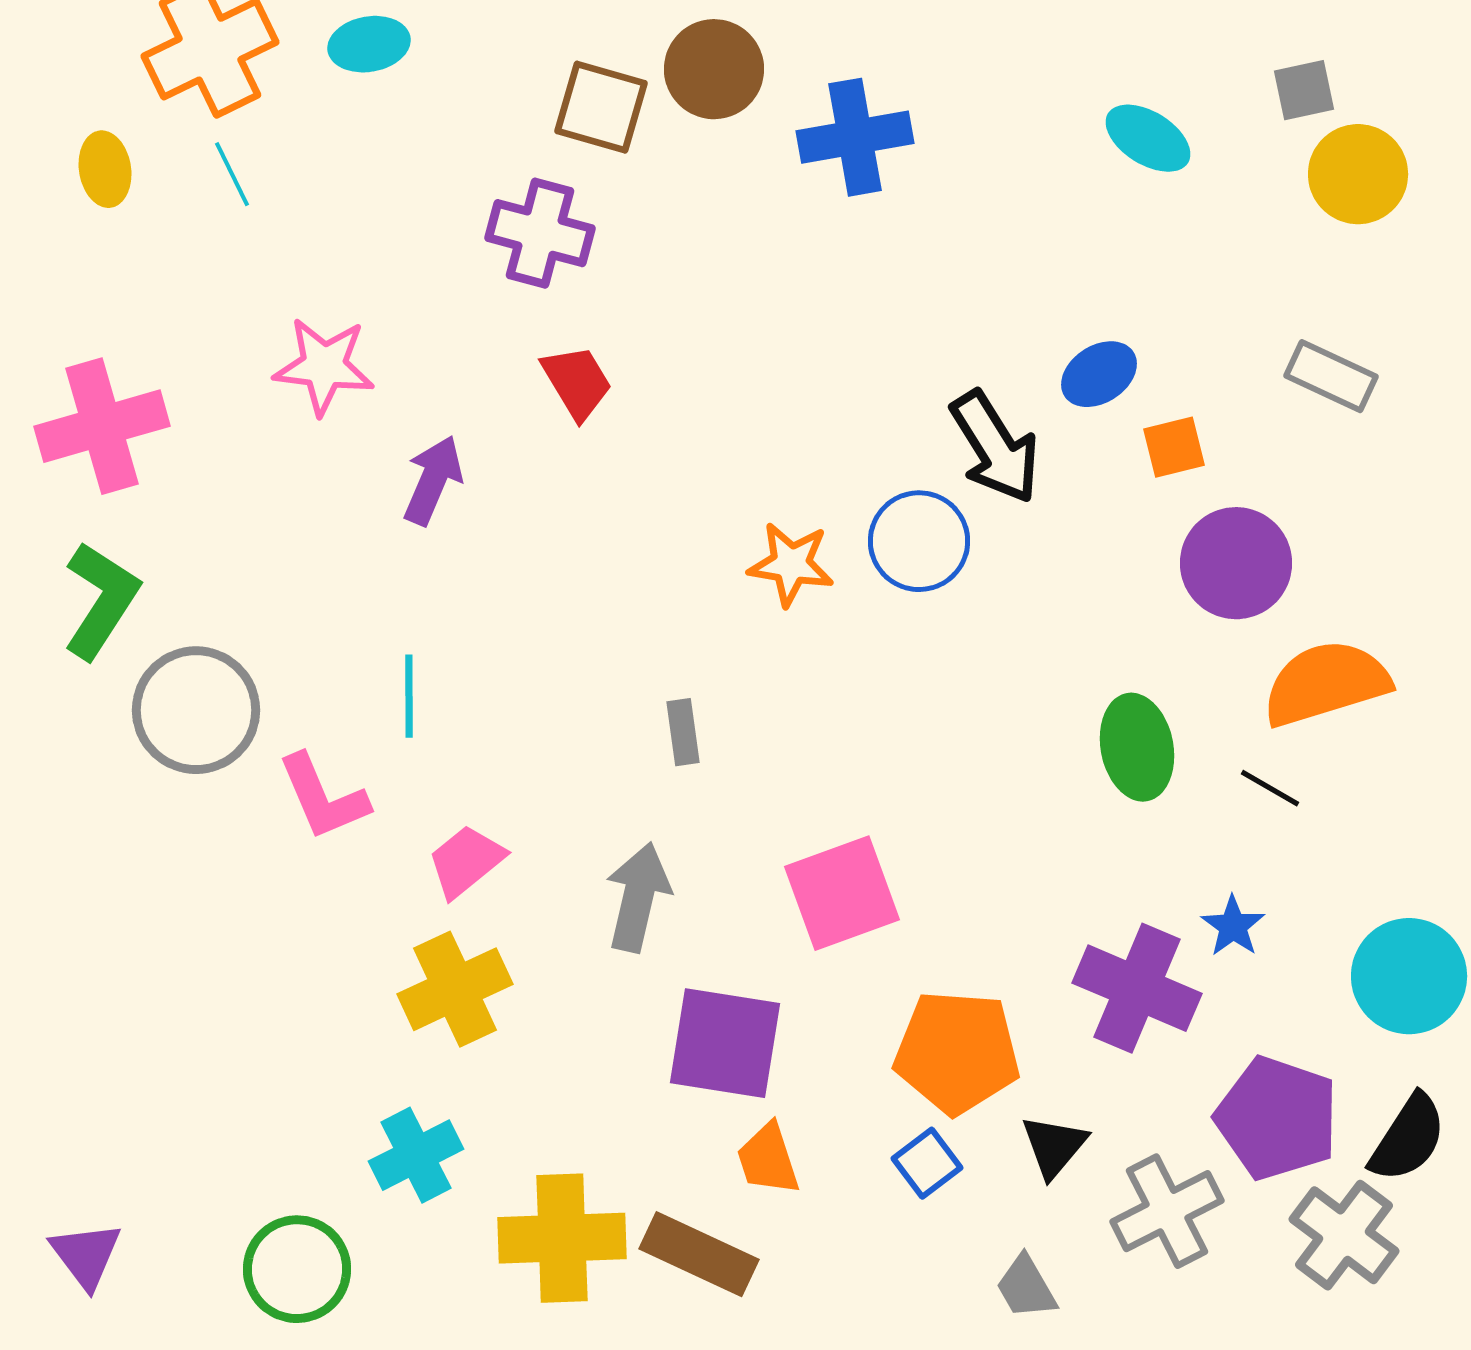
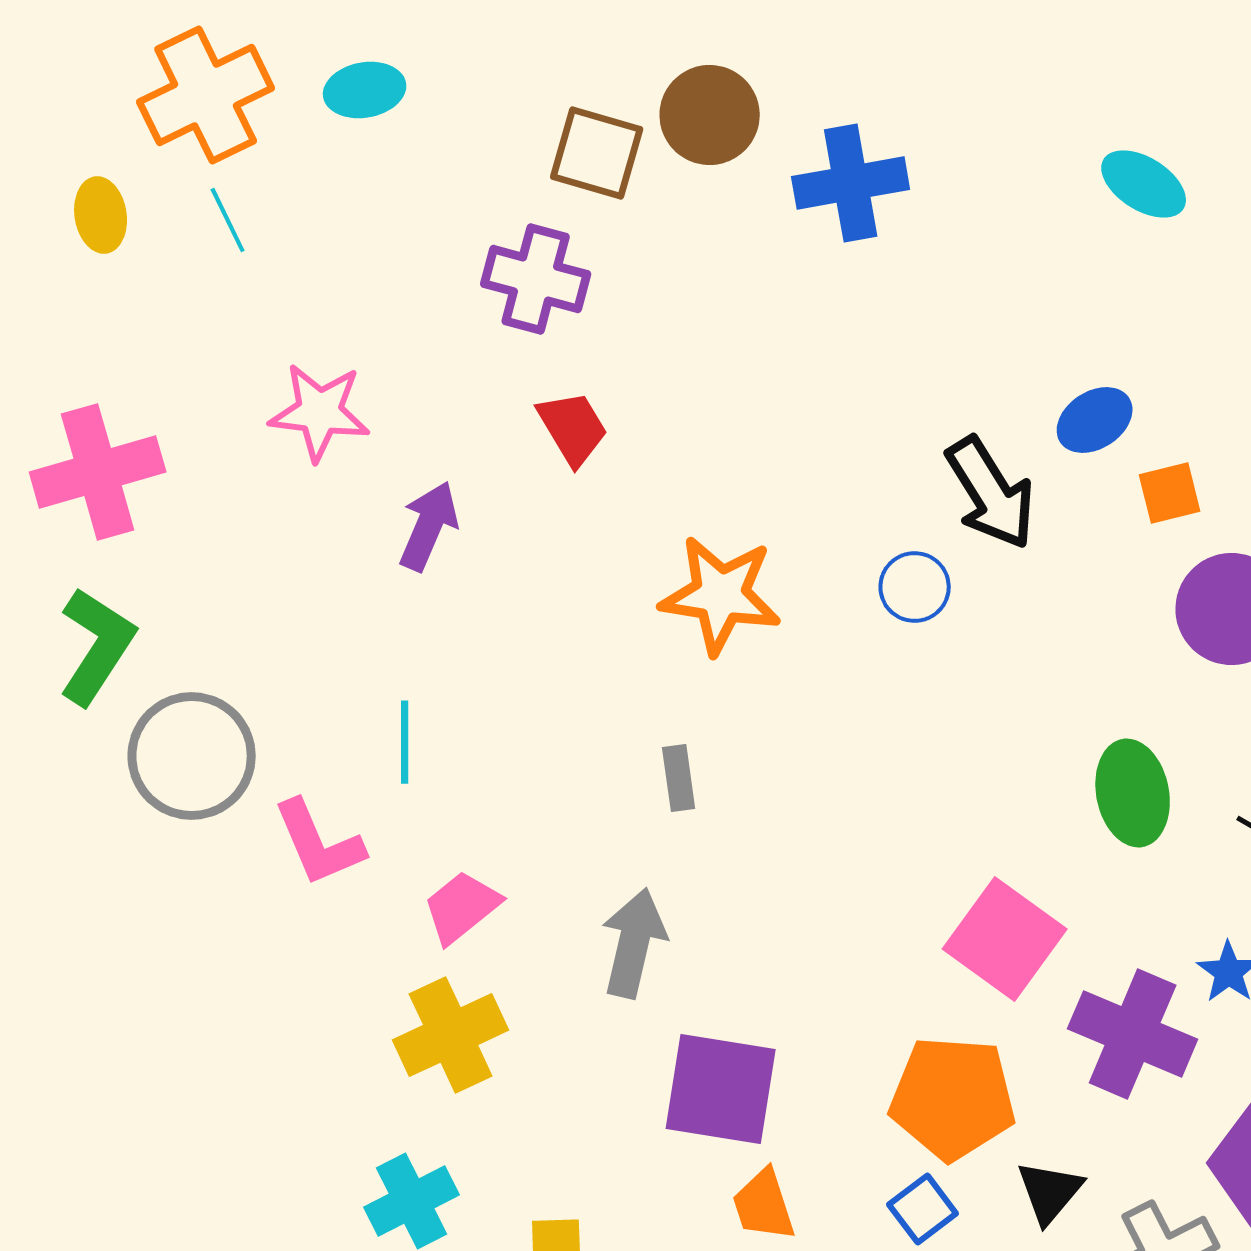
blue circle: (919, 541) -> (915, 587), size x0.7
orange star: (791, 564) -> (721, 595), moved, size x1.4
pink square: (842, 893) -> (1005, 939), moved, turned -34

